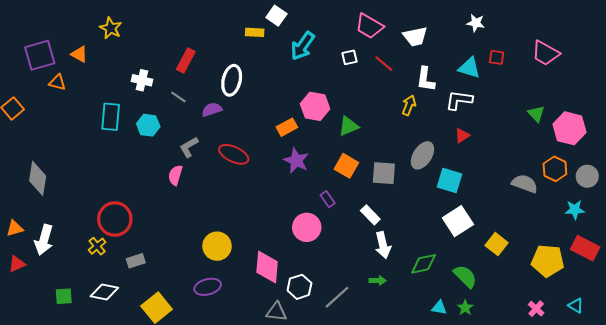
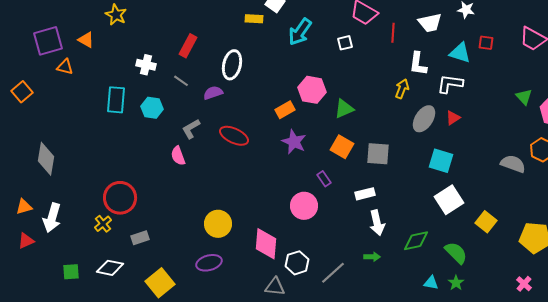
white trapezoid: (415, 36) -> (430, 23), moved
red line: (384, 64) -> (393, 33), moved, turned 54
gray ellipse: (422, 155) -> (424, 119), moved
pink semicircle: (175, 175) -> (178, 156), turned -36
white rectangle: (370, 215) -> (365, 194), turned -60

